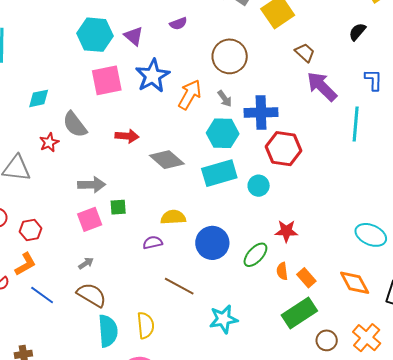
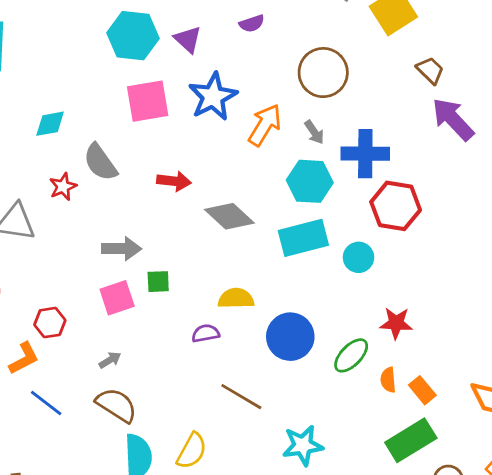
red hexagon: (31, 230) -> (50, 323), moved
yellow semicircle: (146, 325) -> (192, 451), turned 32

